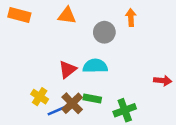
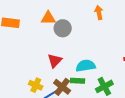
gray circle: (104, 32) -> (63, 28), moved
cyan semicircle: (95, 66) -> (86, 66), moved

